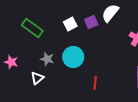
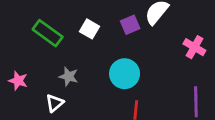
white square: (70, 24) -> (90, 29), moved, turned -32
cyan circle: (73, 57) -> (125, 74), moved

